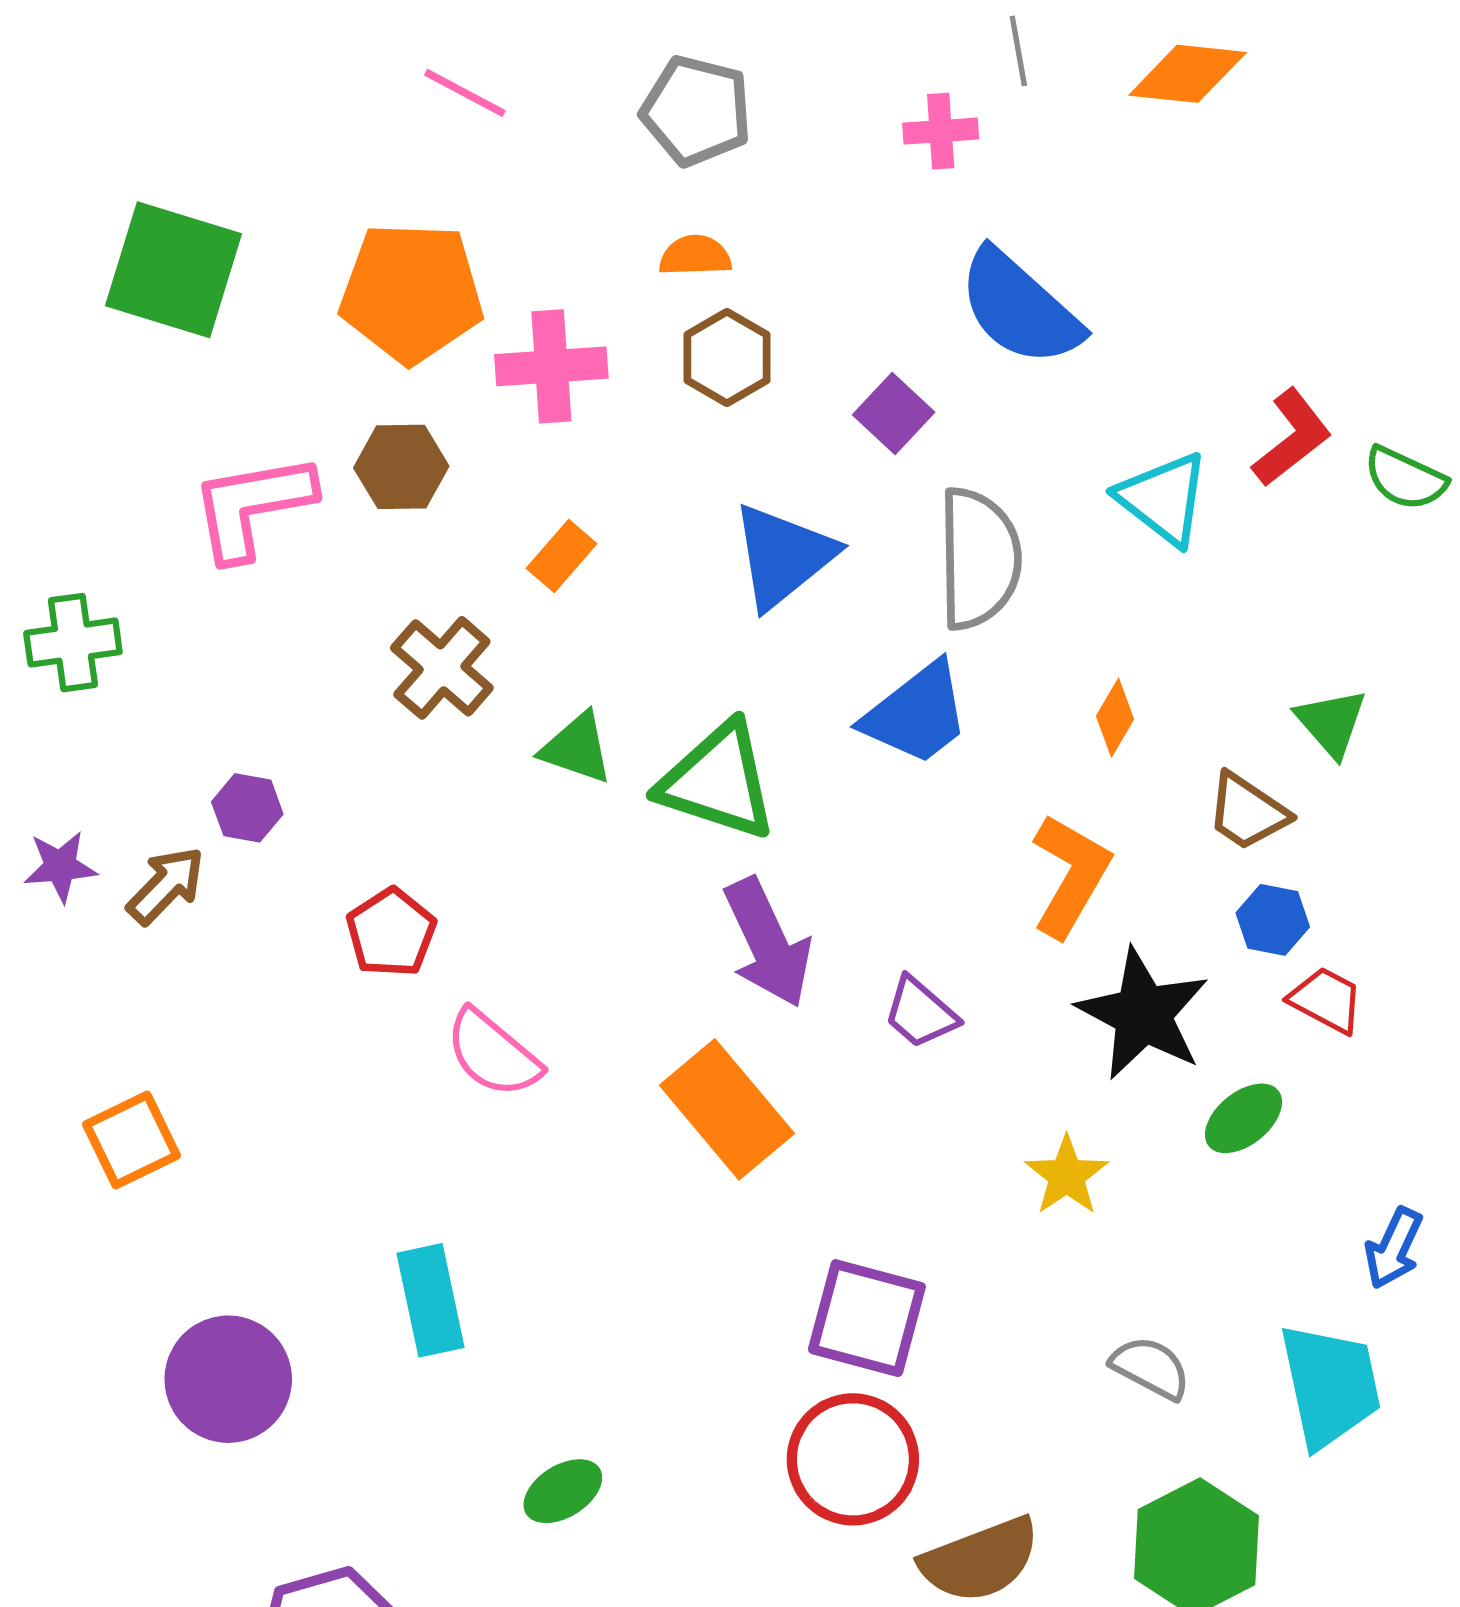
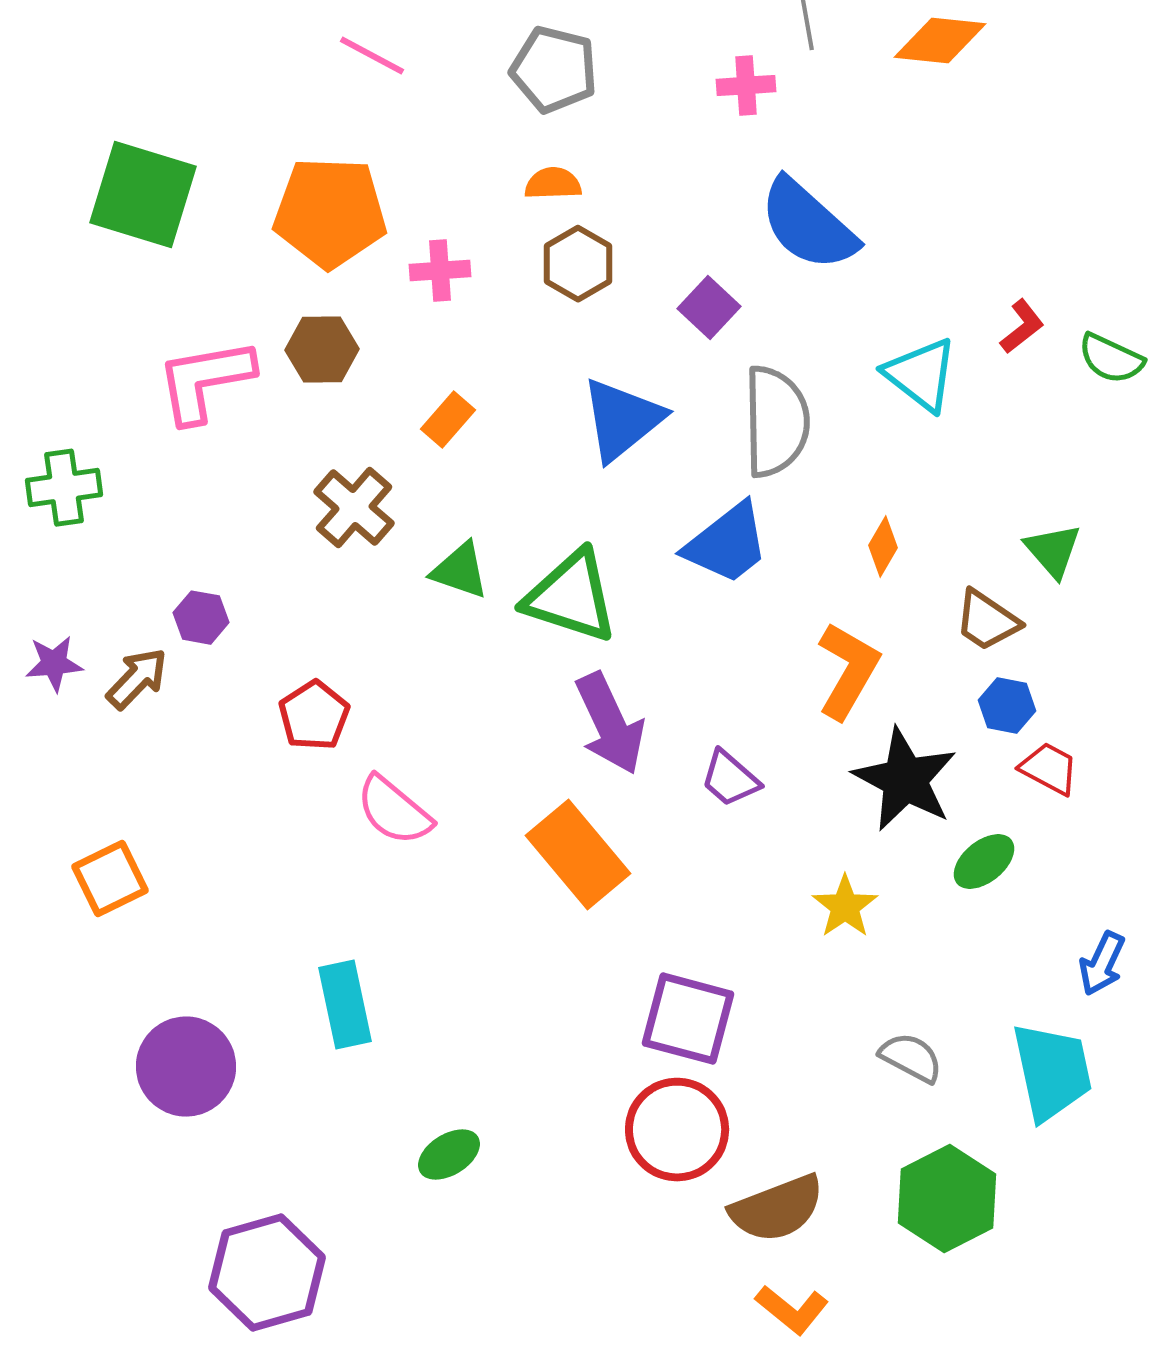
pink cross: (551, 366) -> (440, 271), size x0.7
red L-shape: (1292, 438) -> (1022, 327), size x0.7

